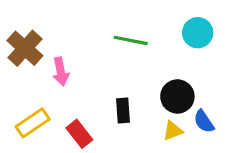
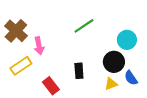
cyan circle: (198, 33) -> (127, 40), moved
green line: (131, 40) -> (84, 26), turned -45
yellow rectangle: (33, 123) -> (21, 66), moved

